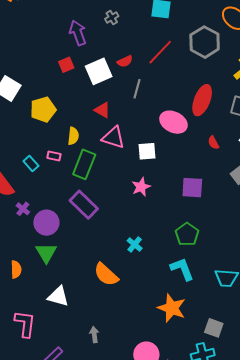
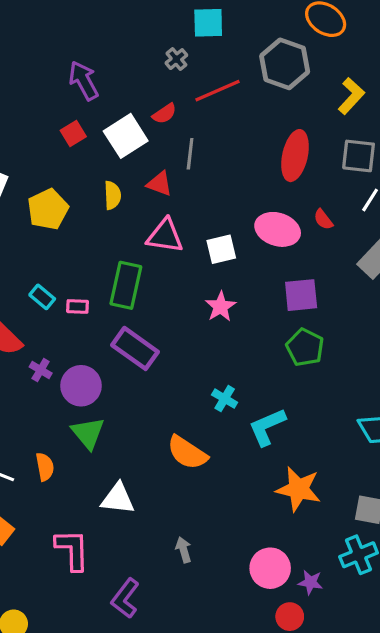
gray cross: (112, 18) -> (176, 59), moved
red line: (160, 52) -> (217, 91), turned 32
red triangle: (102, 110) -> (160, 184), moved
pink ellipse: (173, 122) -> (278, 229), moved
yellow semicircle: (73, 136) -> (112, 195), moved
pink rectangle: (54, 156) -> (78, 306), moved
green pentagon: (187, 234) -> (305, 347), moved
cyan L-shape: (182, 269) -> (267, 427), moved, turned -84

